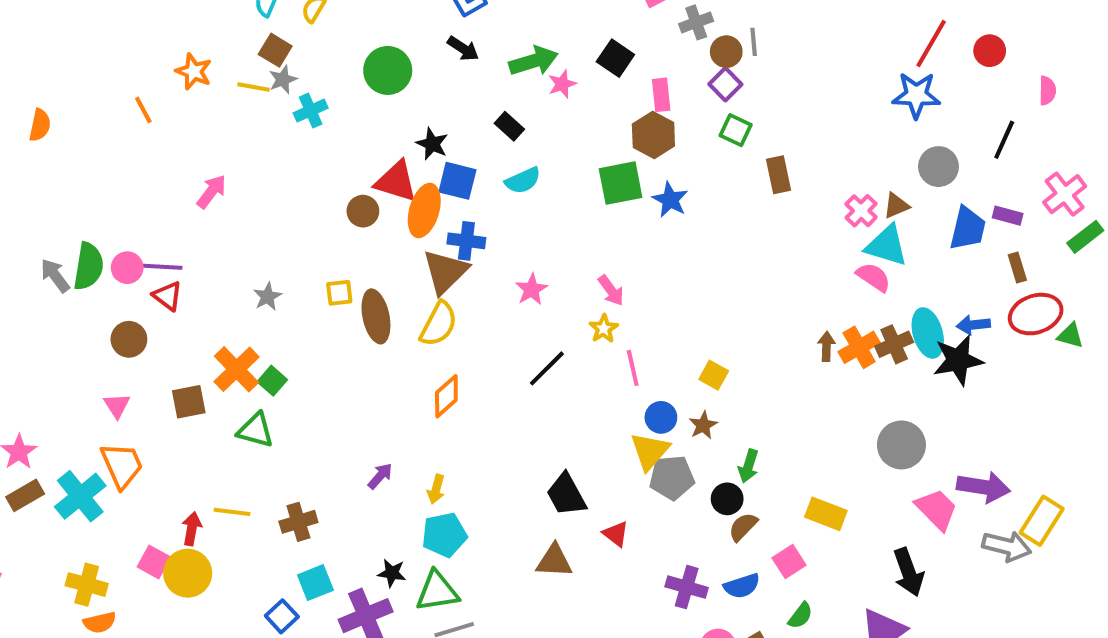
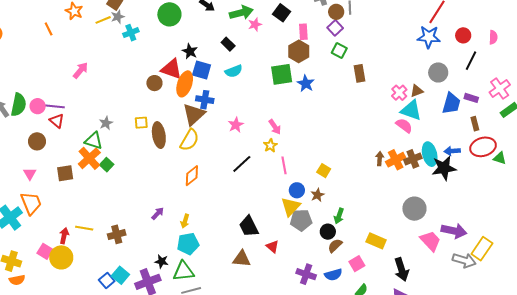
red circle: (990, 51) -> (463, 35), moved
yellow line: (254, 87) -> (103, 20), turned -35
green triangle: (256, 430) -> (94, 141), moved
black arrow: (908, 572) -> (402, 269), moved
cyan square: (315, 583) -> (120, 275), moved, turned -30

